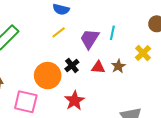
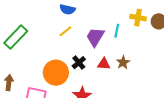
yellow cross: (143, 53) -> (138, 18), moved, turned -35

